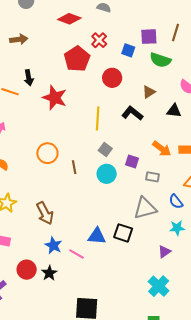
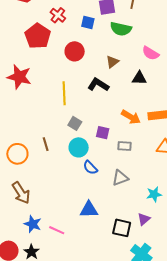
orange circle: (47, 153) -> (17, 154), moved
blue semicircle: (176, 202) -> (90, 168), moved
gray triangle: (145, 208) -> (120, 178), size x0.7
black square: (123, 233) -> (122, 228), moved
blue triangle: (97, 236) -> (89, 210), moved

